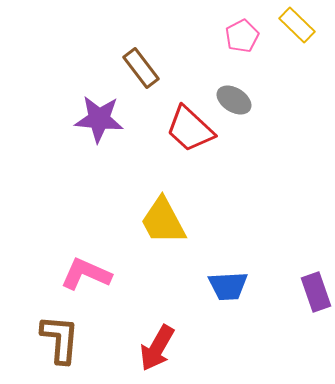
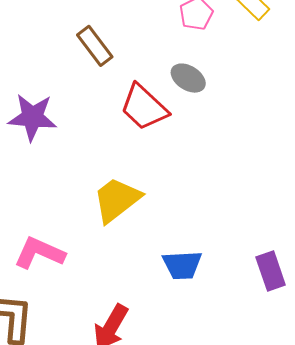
purple star: (99, 119) -> (32, 117), moved
yellow trapezoid: (163, 221) -> (117, 200), turned 80

